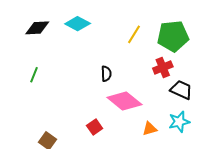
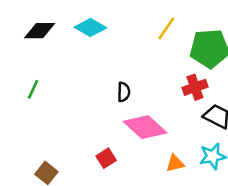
yellow line: (134, 34) -> (166, 28), moved

